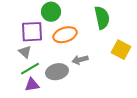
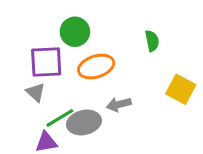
green semicircle: (102, 18) -> (152, 41), size x0.6
green line: (30, 69) -> (60, 118), moved

